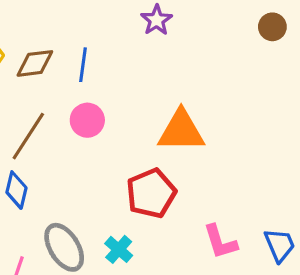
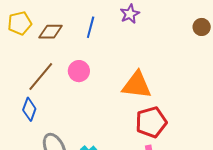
blue line: (83, 65) -> (91, 27), moved
red pentagon: (151, 193) -> (151, 122), moved

